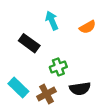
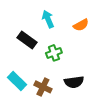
green cross: (58, 67) -> (54, 53), moved
brown cross: (46, 94) -> (43, 87), turned -36

